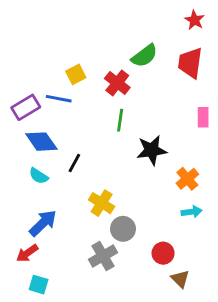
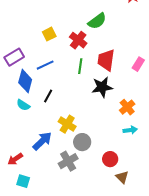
red trapezoid: (190, 63) -> (106, 60), moved
blue line: (59, 99) -> (45, 65), moved, turned -36
pink rectangle: (203, 117) -> (138, 64), turned 32
blue diamond: (41, 142) -> (25, 81), turned 50
blue arrow: (43, 223) -> (42, 141), moved

